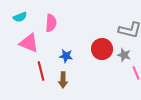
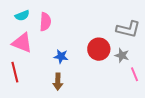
cyan semicircle: (20, 17) -> (22, 15), moved
red line: (41, 71) -> (15, 72), moved

